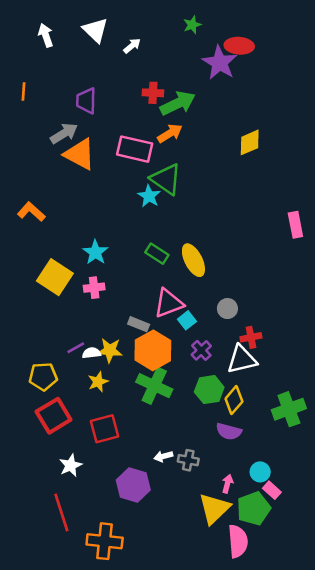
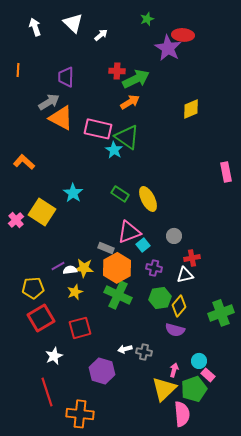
pink rectangle: (135, 149) -> (98, 129), moved
pink cross: (94, 288) -> (16, 220), moved, turned -35
purple cross: (201, 350) -> (154, 268), turned -35
white triangle: (242, 360) -> (185, 275), size x0.7

